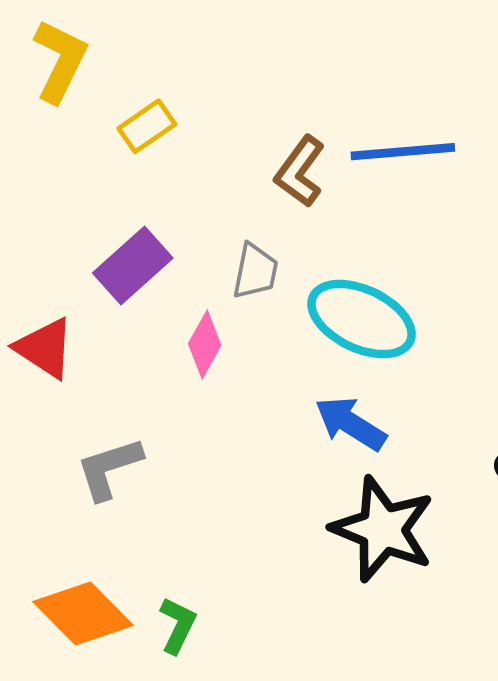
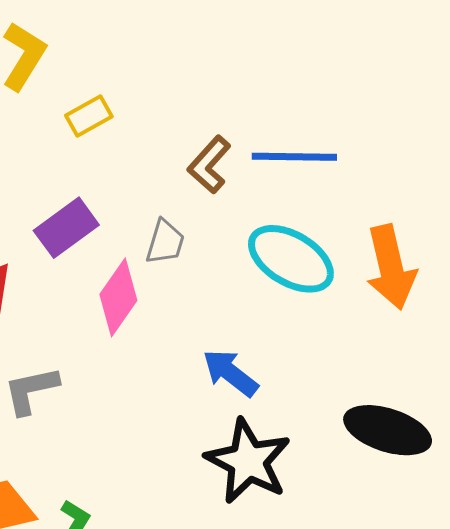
cyan ellipse: (361, 319) -> (291, 259), moved
pink diamond: (205, 345) -> (118, 297), size x1.4

